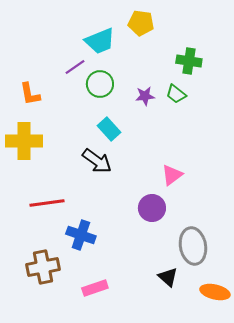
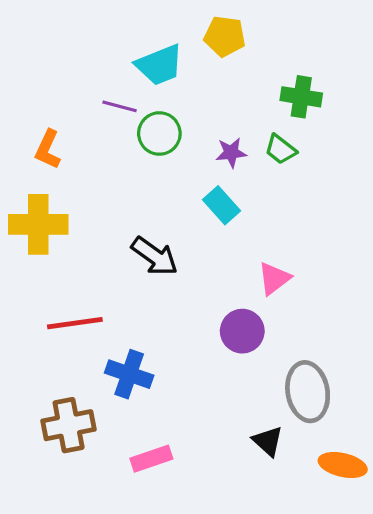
purple line: (75, 67) -> (120, 106), turned 50
orange L-shape: (30, 94) -> (48, 149), turned 35
cyan rectangle: (109, 129) -> (222, 205), moved

